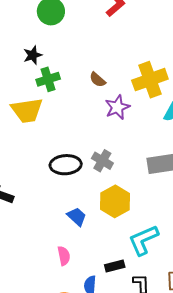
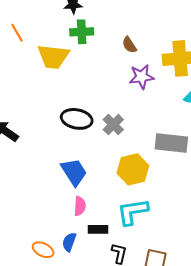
yellow hexagon: (115, 201) -> (133, 169), moved
blue trapezoid: (77, 217) -> (74, 172), size x1.4
pink semicircle: (64, 256) -> (80, 206), moved

